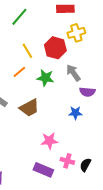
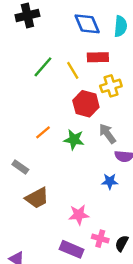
yellow line: (27, 51) -> (73, 70), moved
brown trapezoid: (29, 108) -> (37, 198), moved

